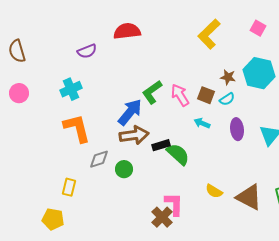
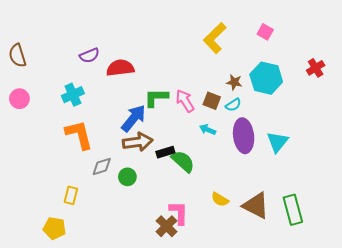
red semicircle: (127, 31) -> (120, 68), moved
green L-shape: (152, 92) -> (156, 98), turned 35
purple ellipse: (237, 129) -> (244, 136), size x1.5

